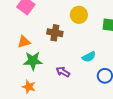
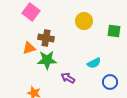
brown cross: (55, 33) -> (46, 38), moved
green star: (33, 61) -> (47, 60), moved

